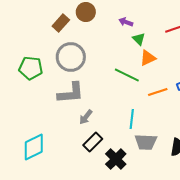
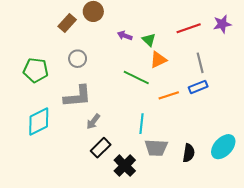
purple arrow: (126, 22) -> (125, 36), moved
gray circle: (71, 57) -> (78, 59), size x0.6
cyan diamond: (34, 147) -> (39, 122), moved

